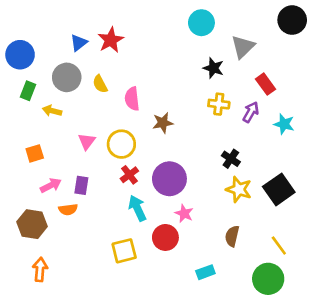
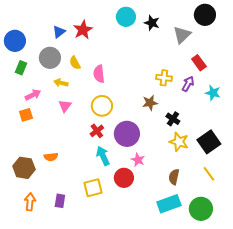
black circle: (292, 20) -> (205, 15), moved
cyan circle: (201, 23) -> (126, 17), moved
black star: (213, 68) -> (152, 23), moved
yellow arrow: (52, 111) -> (61, 83), moved
brown star: (163, 123) -> (150, 103), moved
yellow circle: (121, 144) -> (102, 106), moved
pink arrow: (51, 185) -> (33, 95), moved
purple rectangle: (81, 185) -> (60, 201), moved
yellow line: (279, 245) -> (209, 174), moved
cyan rectangle: (205, 272) -> (169, 204), moved, size x1.6

